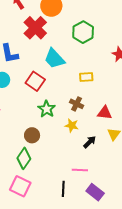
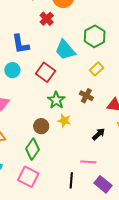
red cross: (35, 28) -> (47, 19), size x0.6
green hexagon: (83, 32) -> (95, 36), moved
yellow rectangle: (86, 77) -> (97, 69), turned -40
yellow star: (72, 125) -> (64, 121), moved

